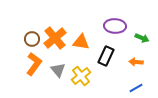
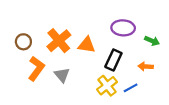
brown circle: (32, 39) -> (23, 42), moved
yellow cross: (81, 76) -> (107, 86), moved
blue line: (136, 88) -> (131, 88), moved

